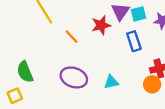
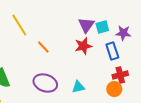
red star: (101, 25) -> (83, 46), moved
blue rectangle: (134, 41) -> (112, 51), moved

